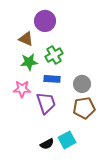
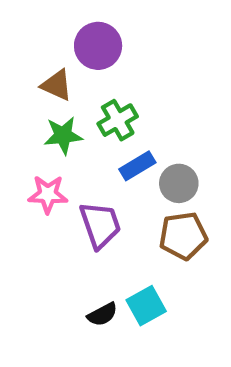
blue rectangle: (52, 79) -> (137, 166), moved, turned -35

